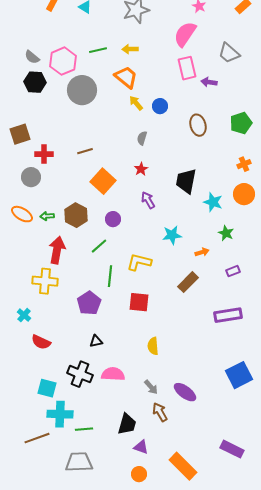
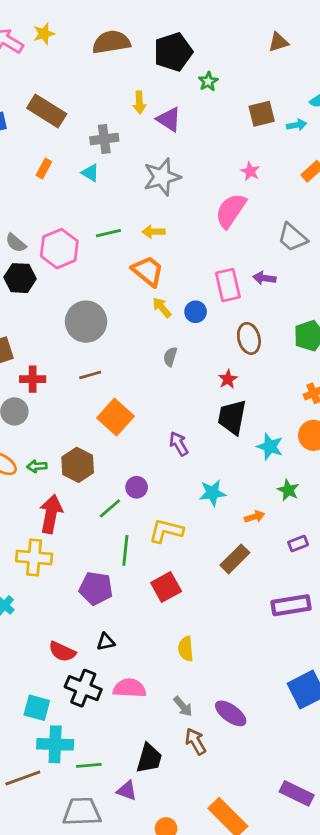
pink rectangle: (187, 68) -> (228, 285), moved
gray circle: (82, 90) -> (86, 322), moved
red star: (141, 169) -> (228, 379), moved
purple circle: (113, 219) -> (137, 487), moved
red square: (139, 302) -> (166, 587), turned -35
purple pentagon: (89, 303) -> (96, 588), turned -30
red semicircle: (41, 342) -> (62, 652), moved
purple triangle: (141, 447) -> (127, 791), moved

